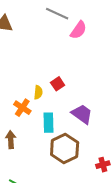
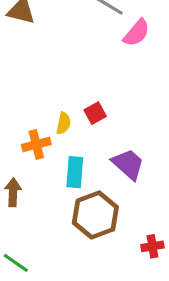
orange cross: (22, 108) -> (36, 144), turned 36

